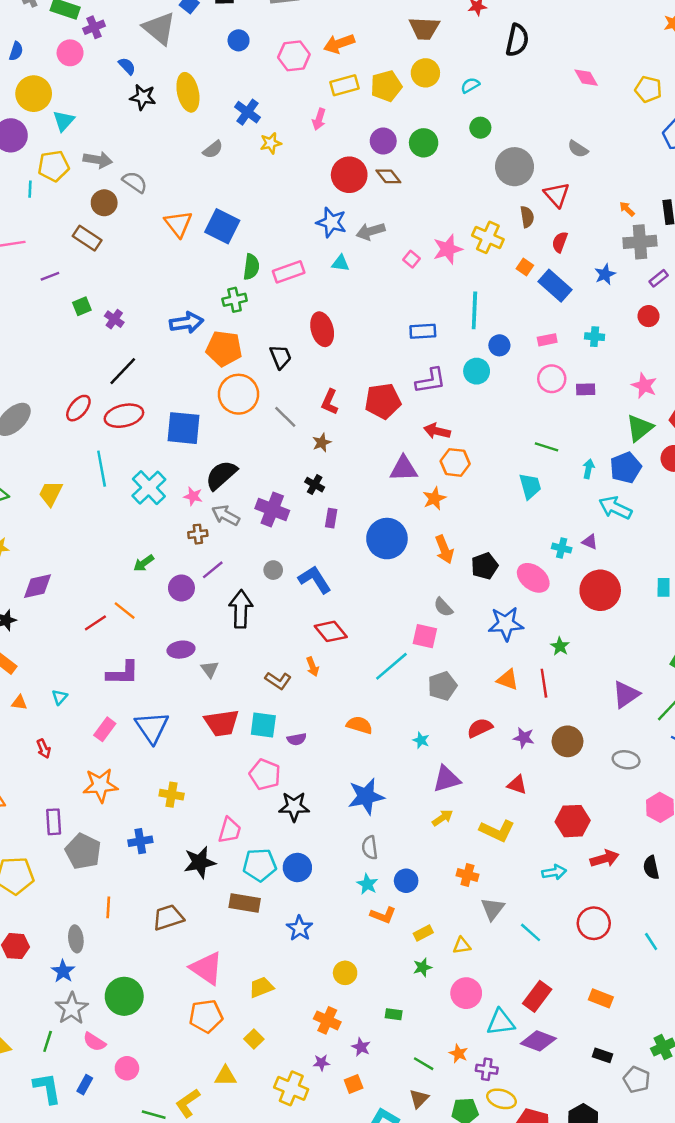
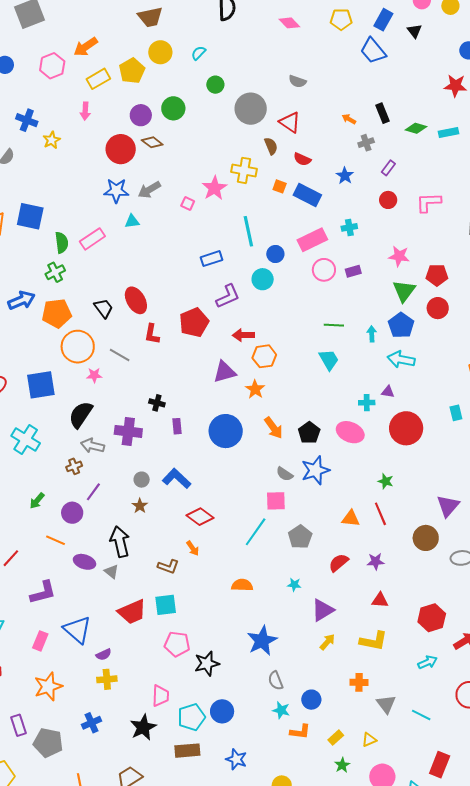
red semicircle: (560, 242) -> (302, 159), turned -72
gray cross: (640, 242) -> (366, 143), size x0.6
red ellipse: (322, 329) -> (136, 300), moved
pink rectangle: (547, 340) -> (312, 240), size x1.8
brown star: (322, 443) -> (140, 506), moved
pink star: (193, 496) -> (94, 375), moved
black arrow: (241, 609) -> (120, 542), moved
orange line: (125, 611) -> (56, 540), moved
blue star: (506, 624) -> (315, 470), moved
purple ellipse: (181, 650) -> (85, 562), turned 40
purple semicircle: (297, 739) -> (104, 654), moved
brown circle: (567, 741) -> (426, 538), moved

